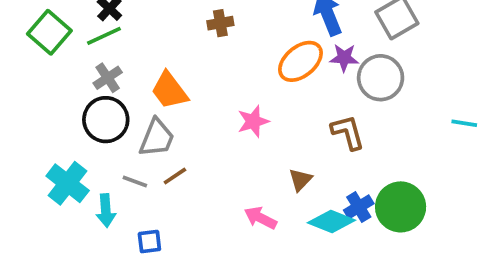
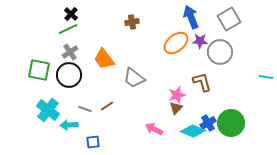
green square: (49, 32) -> (39, 70), moved, turned -30
pink star: (253, 121) -> (177, 95), moved
gray trapezoid: (157, 138) -> (134, 78), moved, turned 105
cyan arrow: (106, 211) -> (69, 125), turned 90

